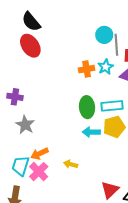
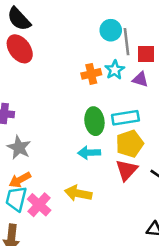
cyan arrow: (91, 132) -> (89, 153), moved
orange arrow: (39, 154) -> (20, 180), moved
yellow arrow: (71, 164) -> (78, 193), size x1.5
red triangle: (110, 190) -> (126, 170), moved

